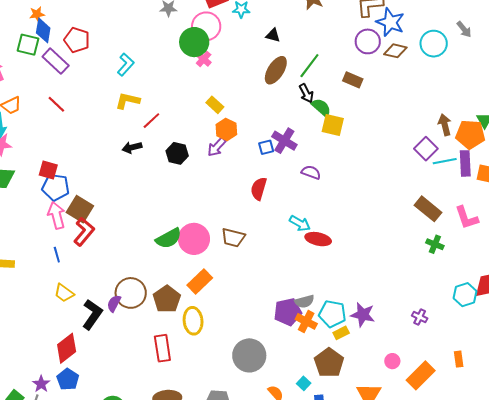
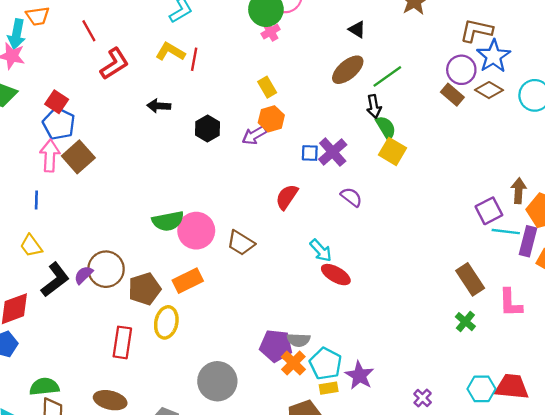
brown rectangle: (353, 80) -> (452, 95), moved
red line: (151, 121) -> (194, 59), moved, turned -54
red L-shape: (84, 232) -> (114, 64), moved

